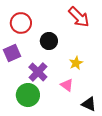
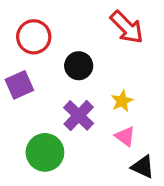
purple cross: (38, 72) -> (79, 115), moved
pink triangle: (67, 85) -> (125, 136), moved

